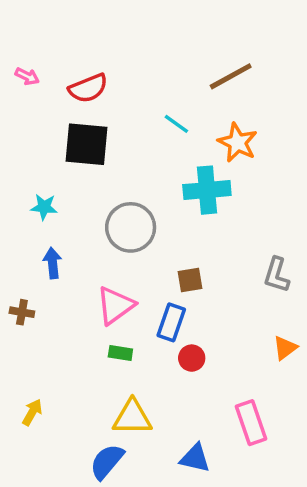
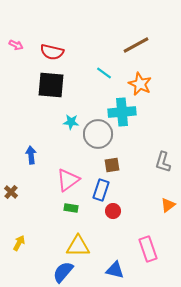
red semicircle: (88, 88) -> (52, 52), turned 35
cyan star: (44, 207) -> (71, 122), moved
gray circle: (131, 227) -> (98, 134), moved
brown cross: (22, 312) -> (11, 192), moved, turned 32

